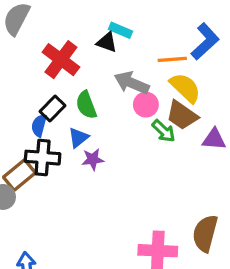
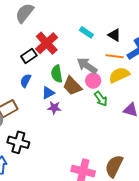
black triangle: (107, 42) -> (114, 35), moved
yellow semicircle: (185, 88) -> (119, 75), turned -80
black rectangle: (53, 109) -> (29, 56), moved
brown trapezoid: (182, 115) -> (72, 86), moved
black cross: (43, 158) -> (18, 142), moved

